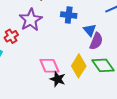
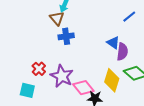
blue cross: (69, 15) -> (66, 36), moved
purple star: (31, 20) -> (62, 76), moved

